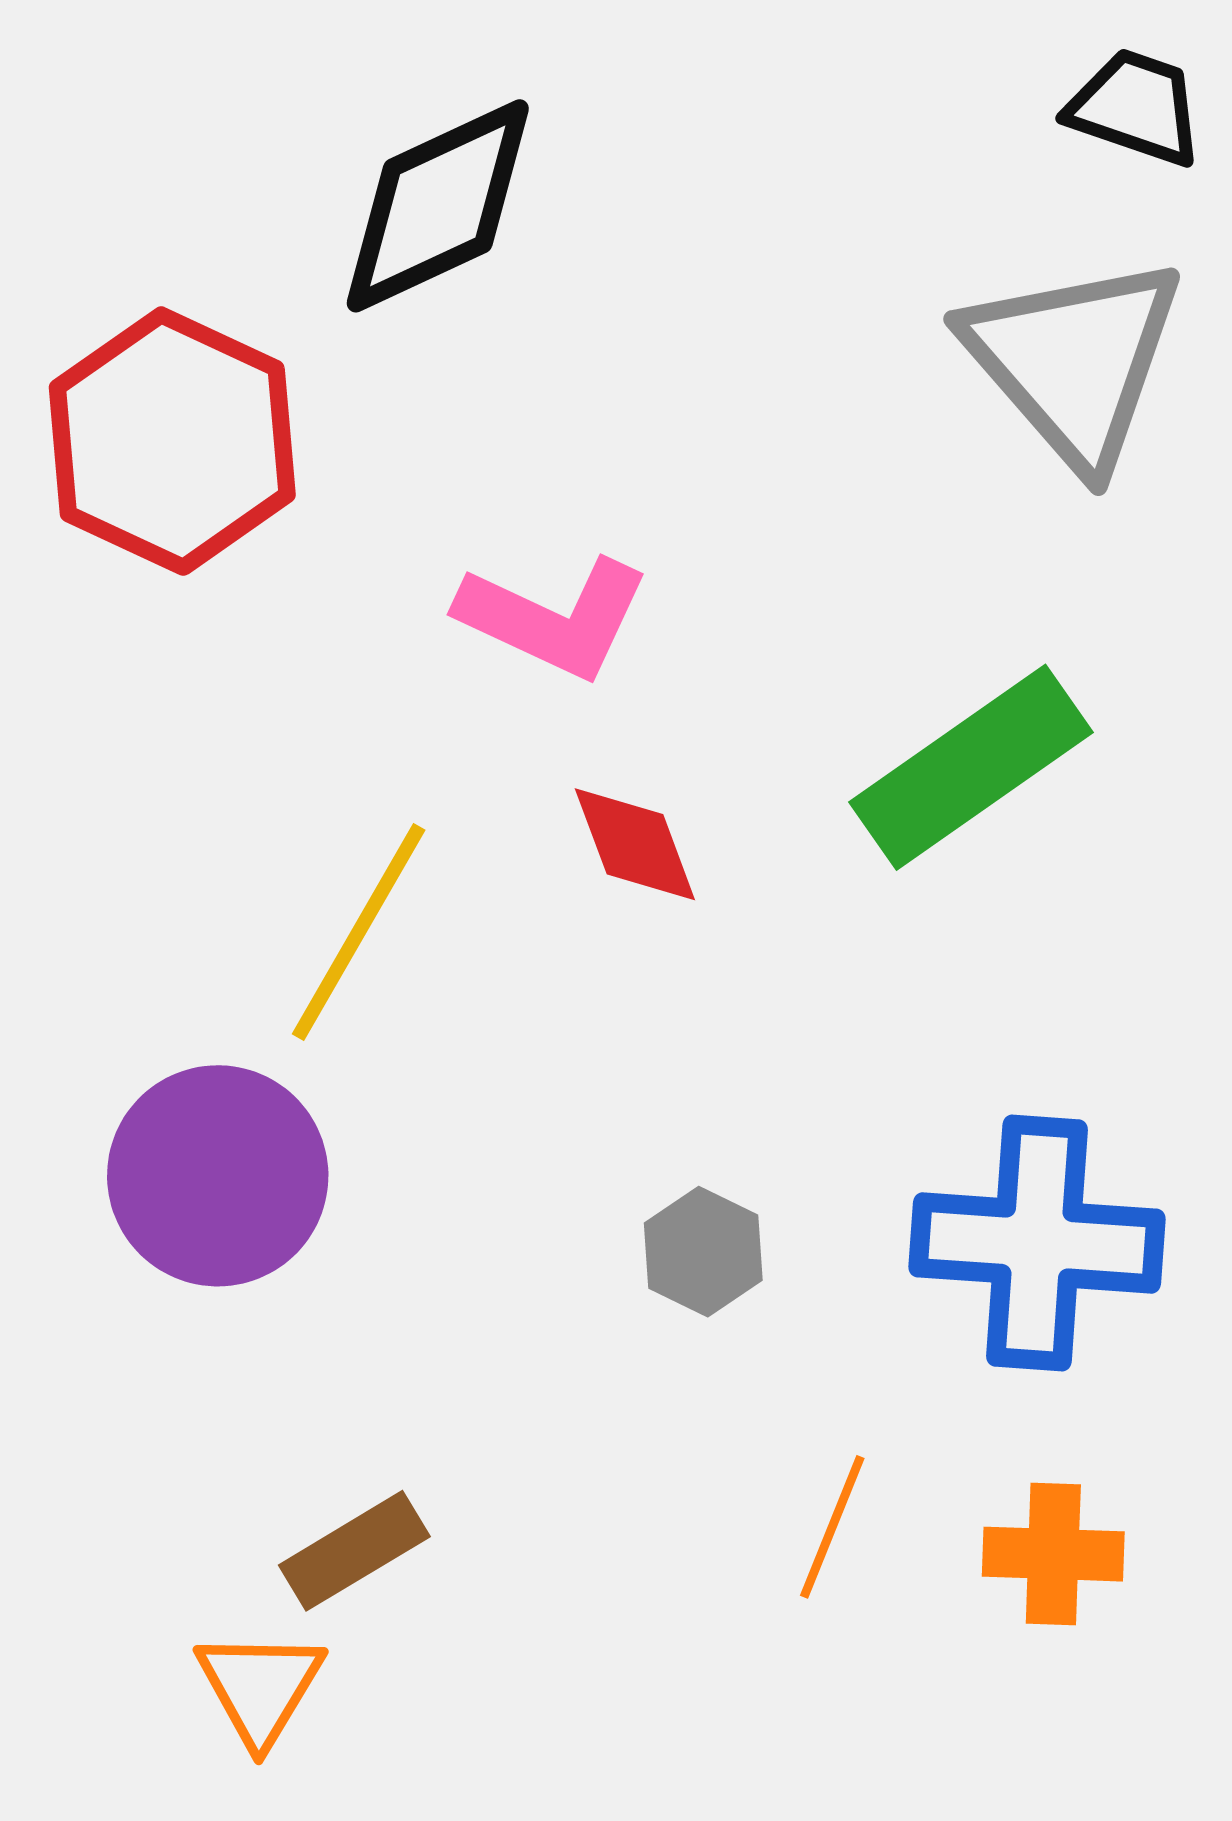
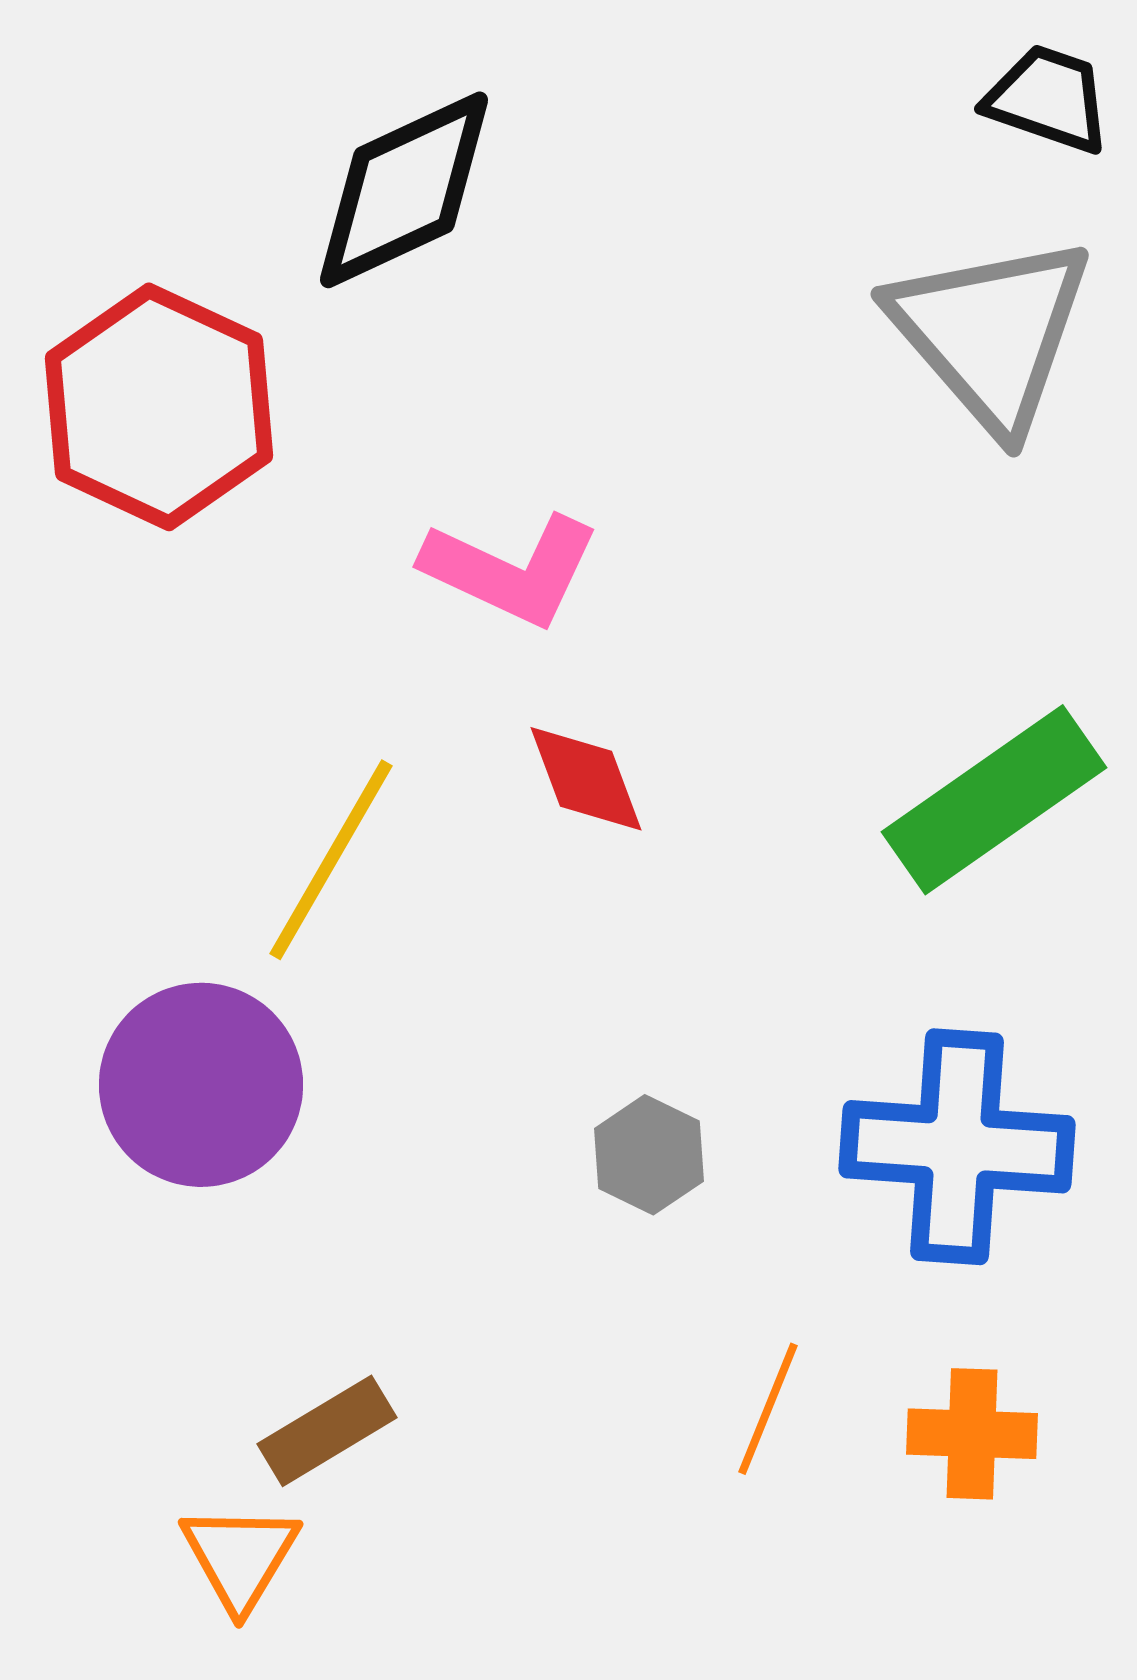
green rectangle: (971, 767) -> (994, 800), moved

